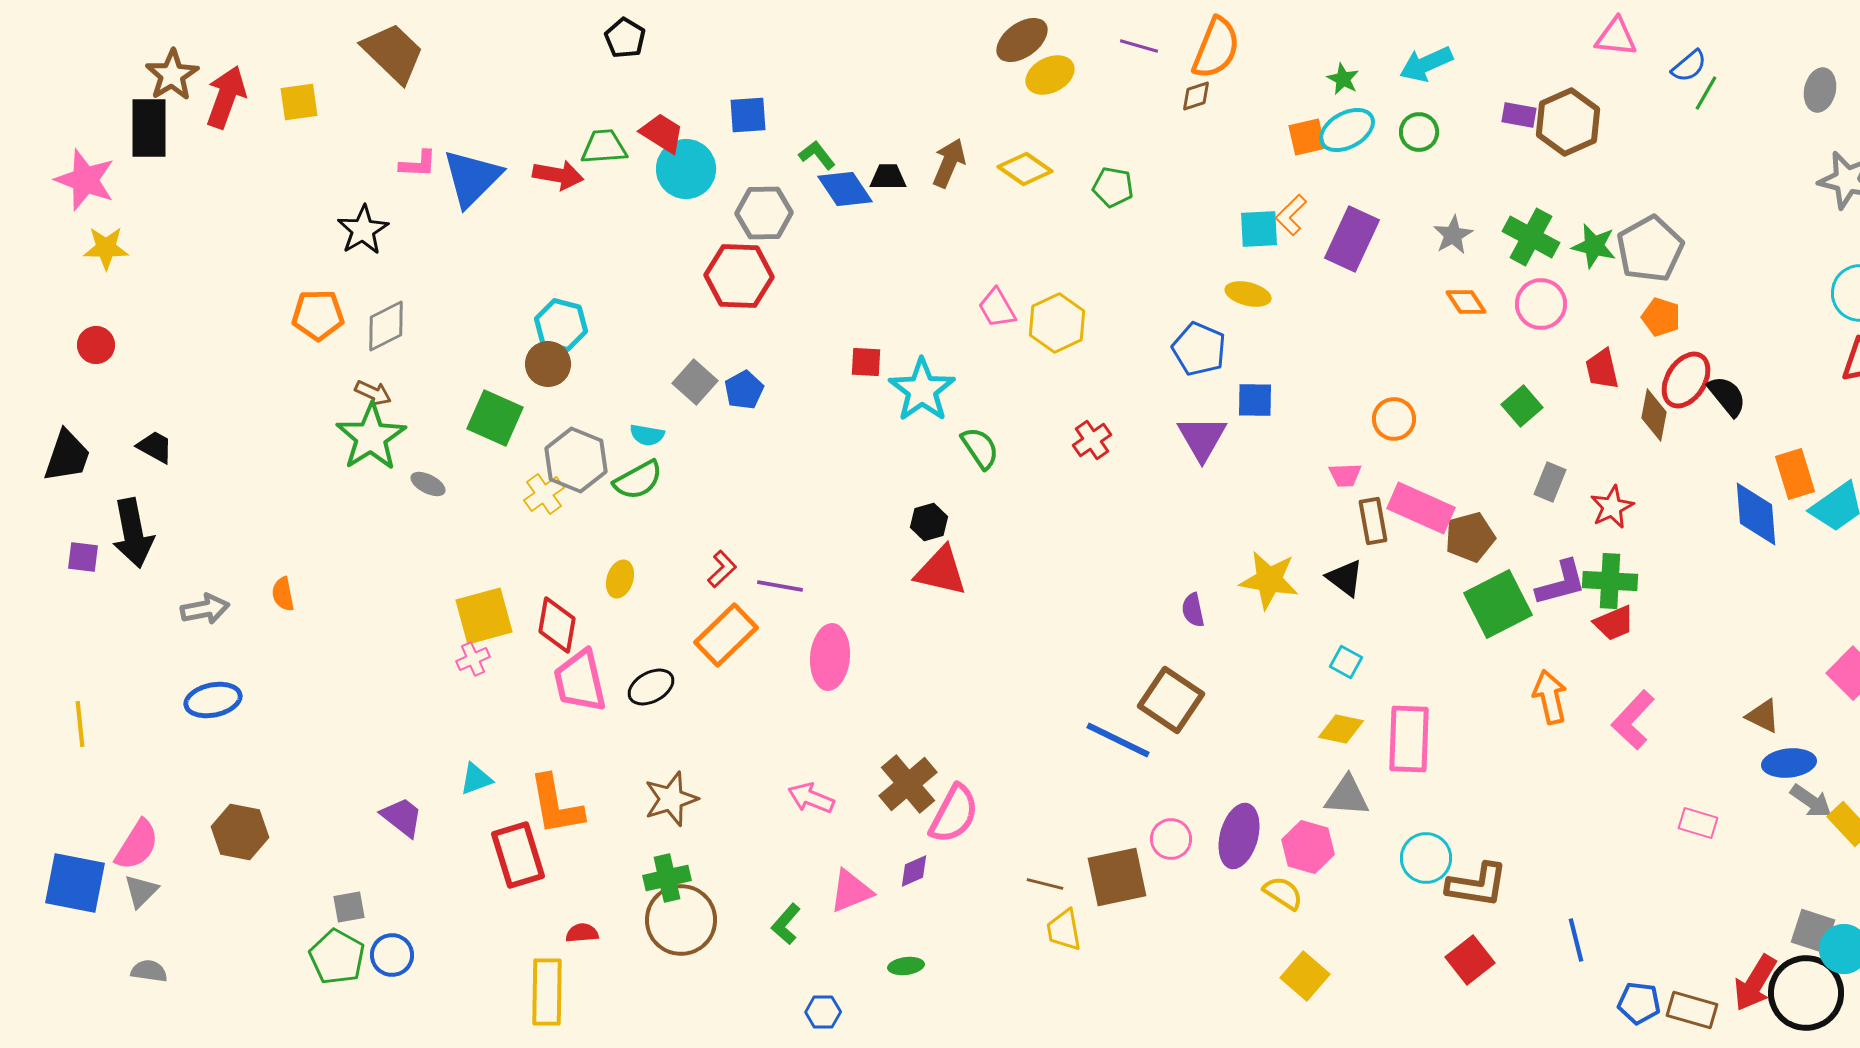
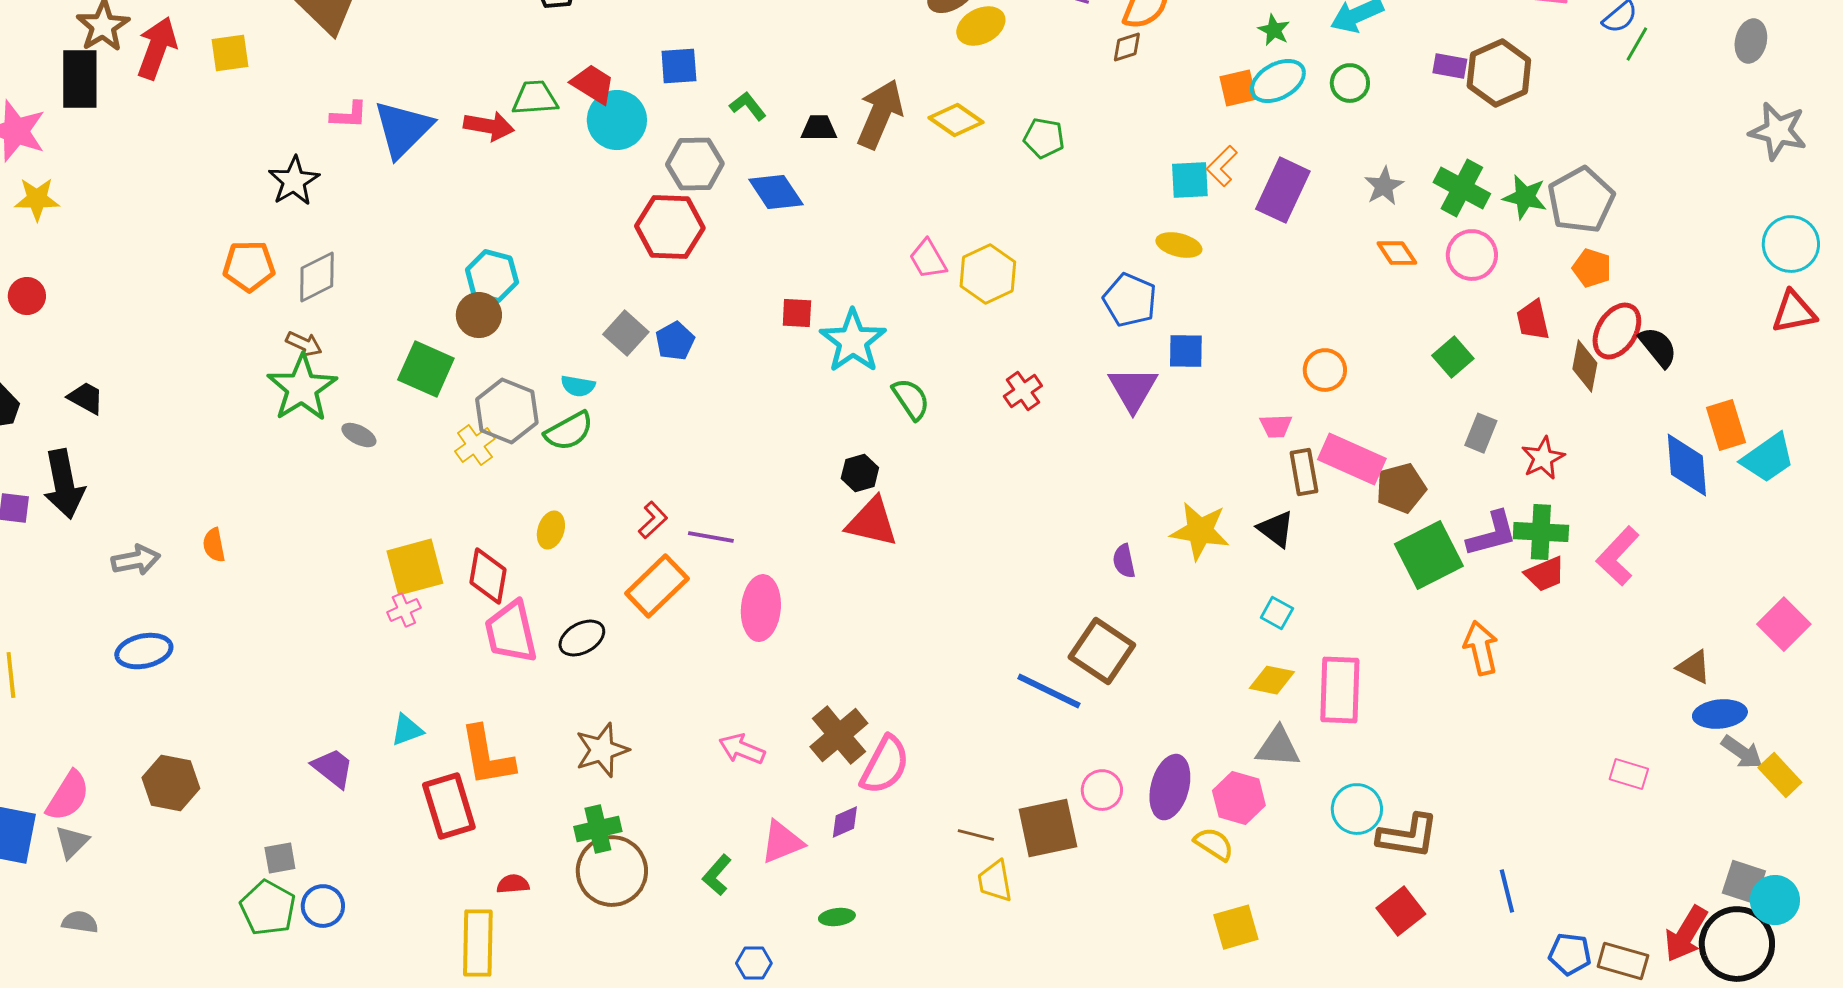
brown arrow: (949, 163) -> (880, 114), size x1.4
blue diamond: (845, 189) -> (776, 192), moved
pink L-shape: (1633, 720) -> (1618, 556), moved
yellow square: (1305, 976) -> (1236, 927), turned 33

